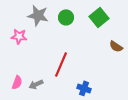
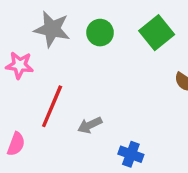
red line: (61, 64) -> (52, 106), moved
gray arrow: (36, 84) -> (90, 125), moved

